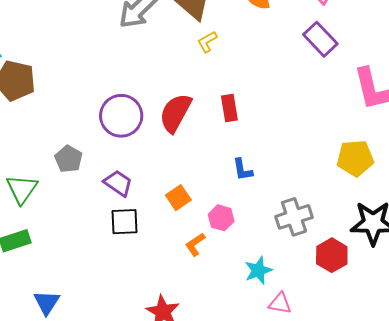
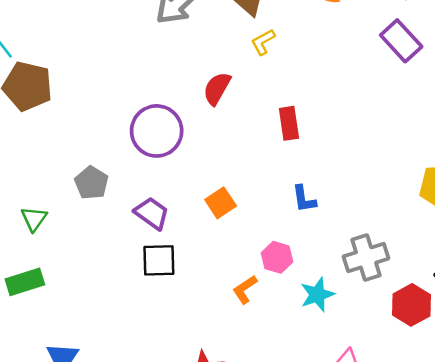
red semicircle: (175, 113) -> (217, 88), moved, size x0.7
green triangle: (22, 189) -> (34, 219), size x0.7
orange square: (178, 198) -> (221, 203), moved
cyan star: (258, 270) -> (317, 295), moved

